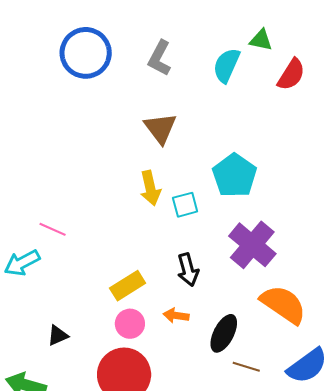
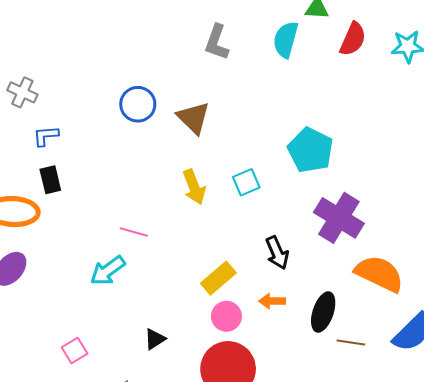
blue circle: (86, 53) -> (138, 104), moved, size x0.7
brown triangle: (160, 128) -> (193, 118), moved
yellow arrow: (150, 188) -> (194, 187), moved
cyan square: (185, 205) -> (246, 182), moved

